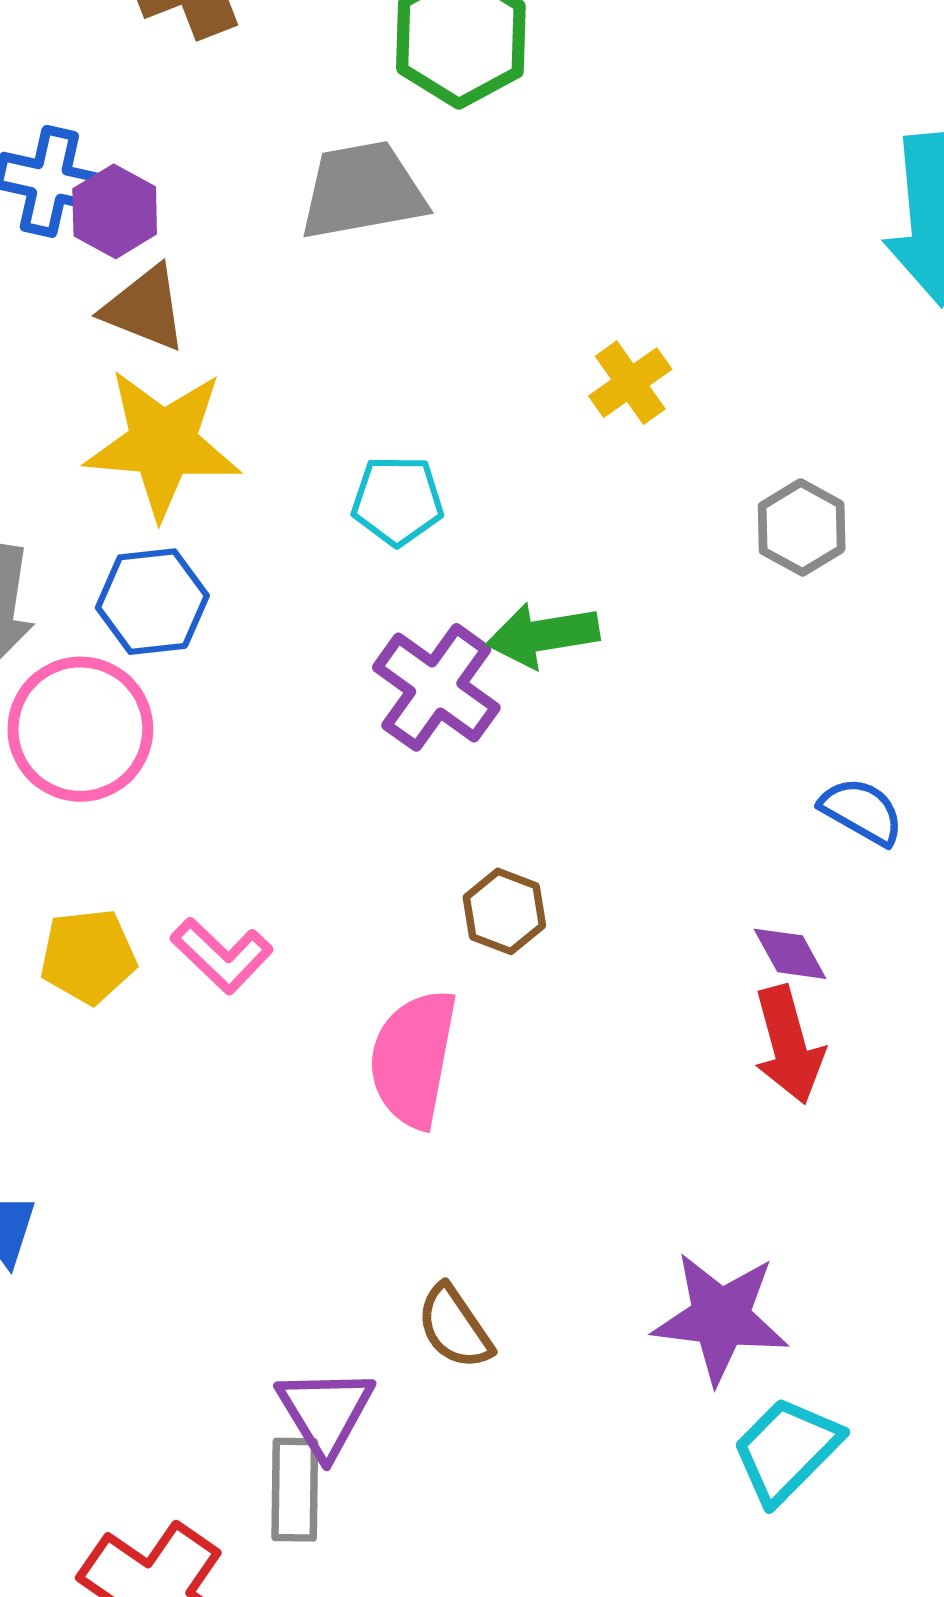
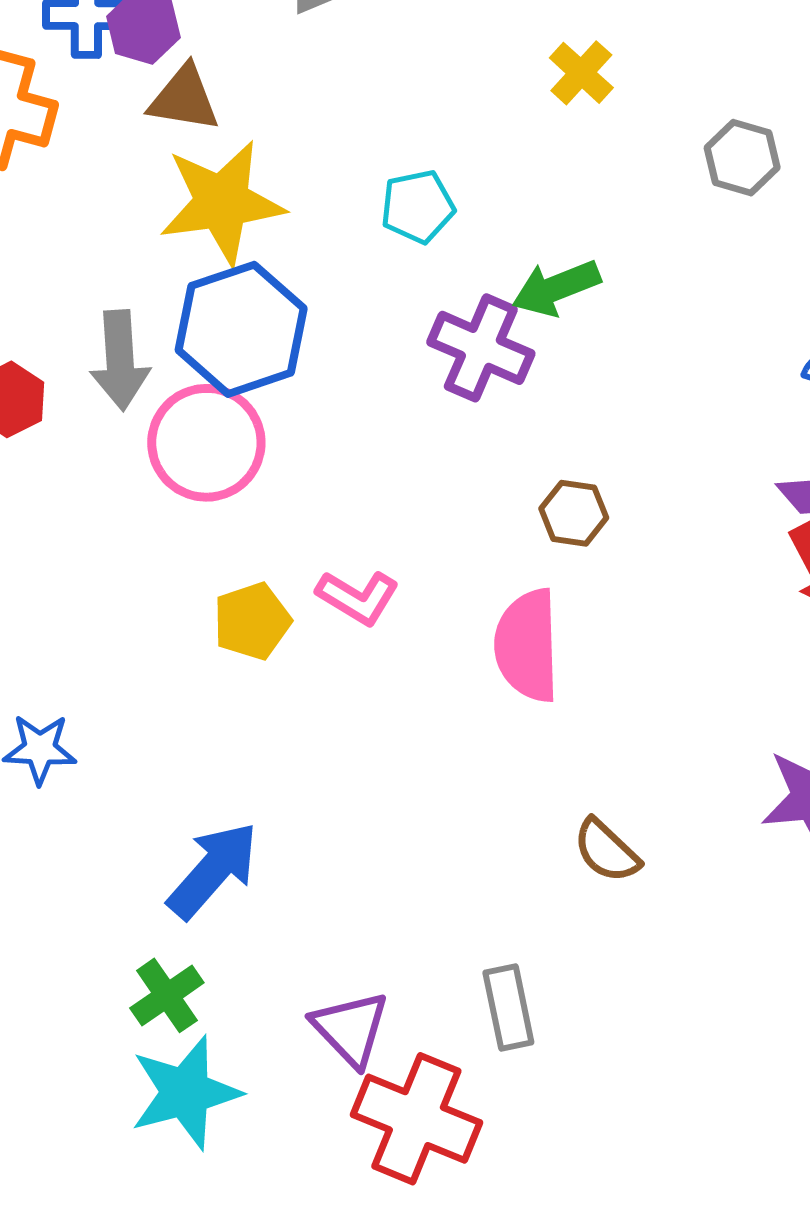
blue hexagon: (152, 602) -> (241, 329), size x1.5
purple triangle: (325, 1412) -> (351, 1029), moved

